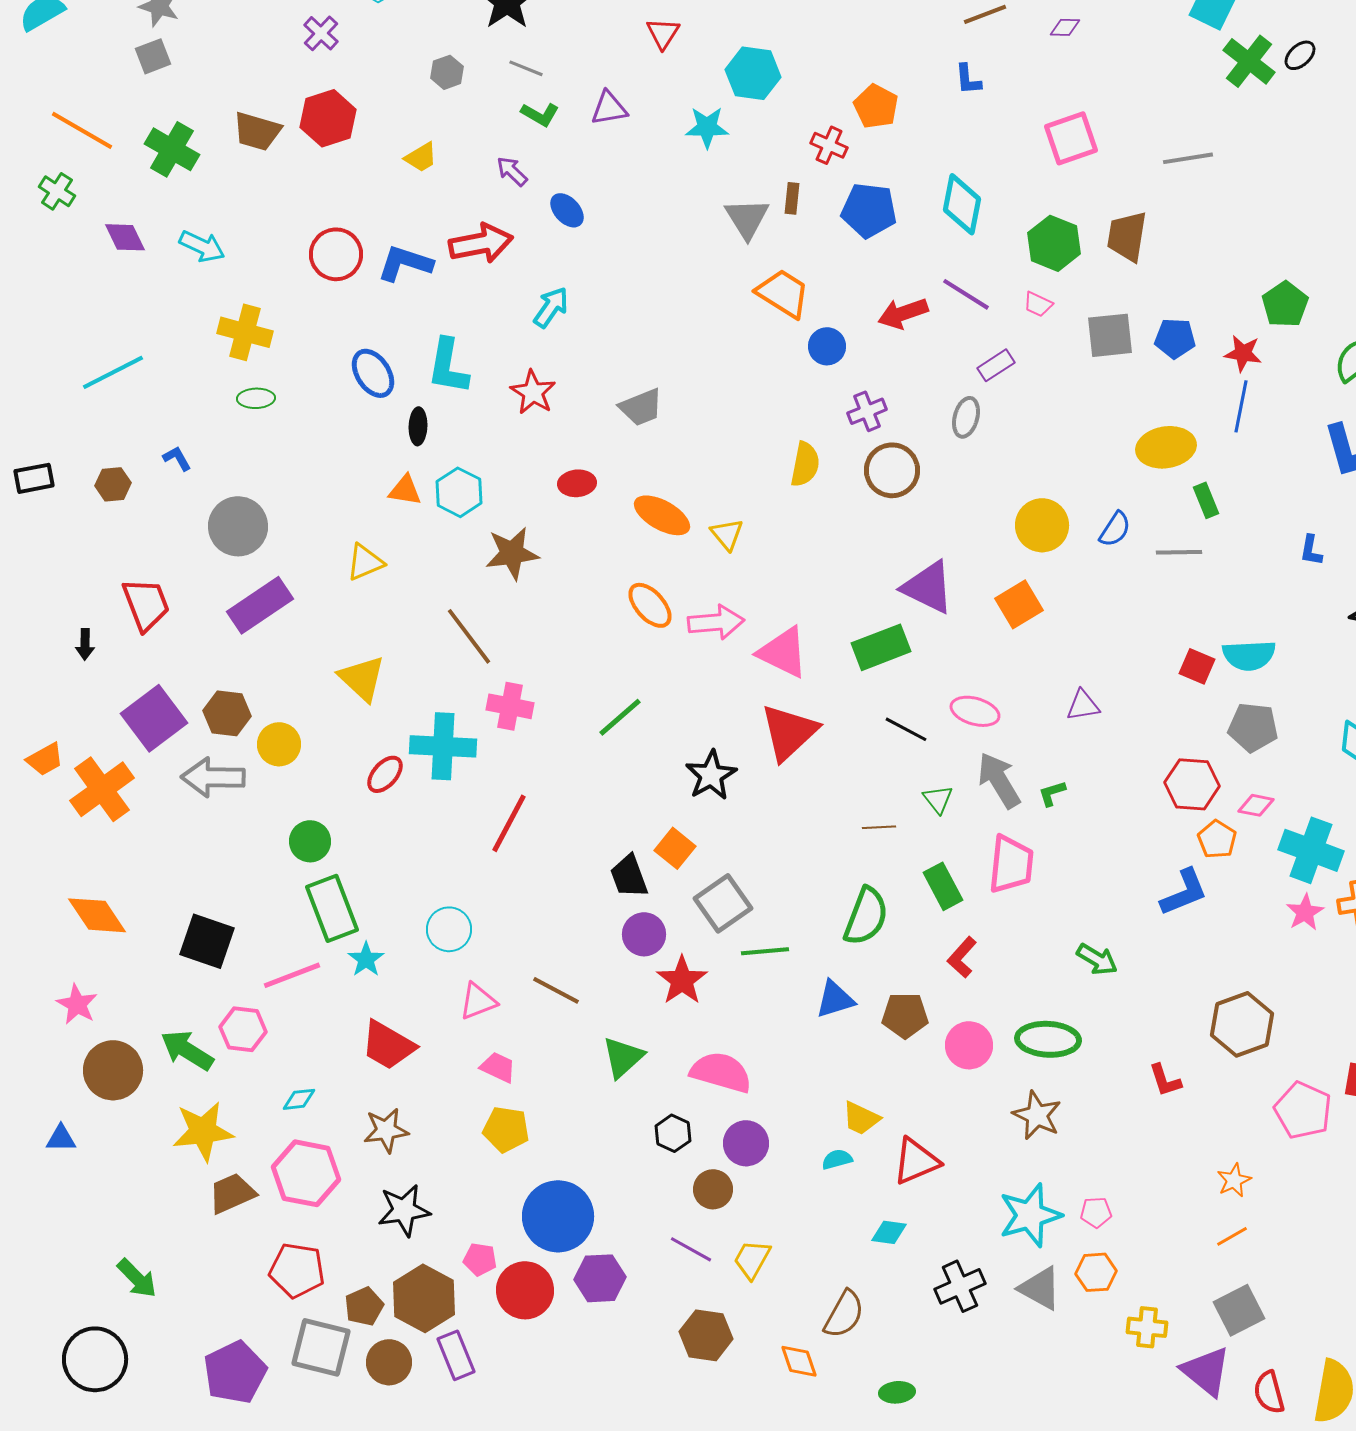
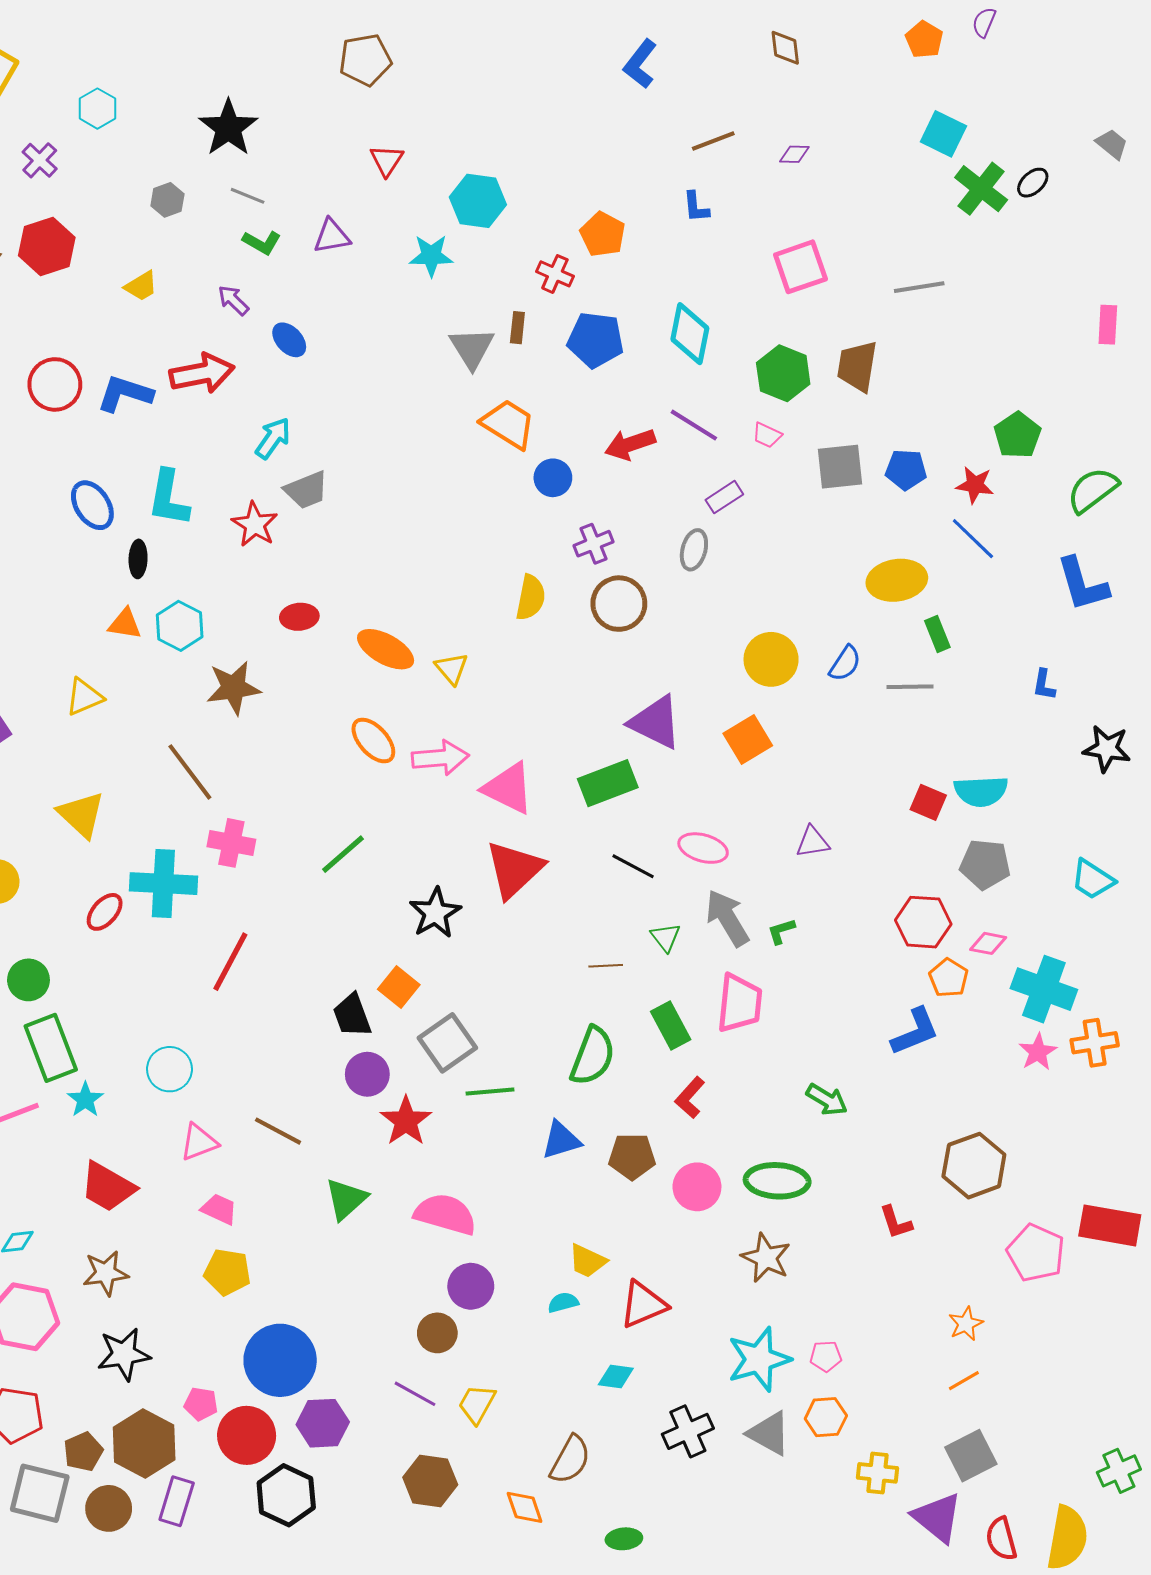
blue line: (1241, 406) -> (973, 539), turned -57
gray trapezoid: (641, 407) -> (306, 490), moved
black hexagon: (673, 1133) -> (286, 1495), moved, size x1.6
purple rectangle: (456, 1355) -> (177, 1501), turned 39

